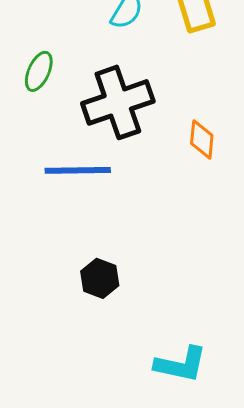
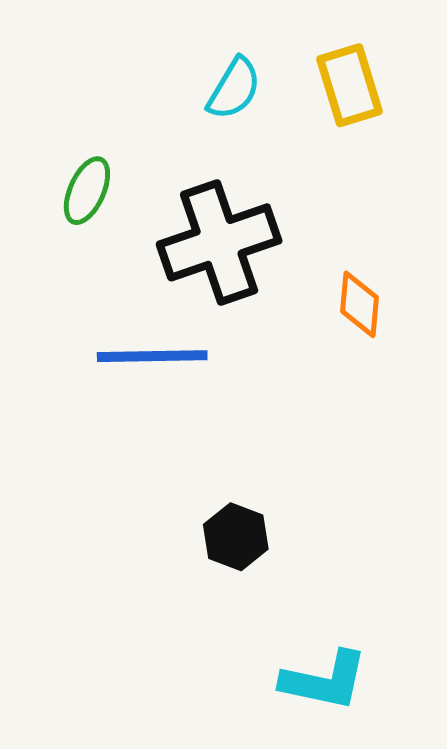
black hexagon: (100, 278) -> (236, 537), moved

